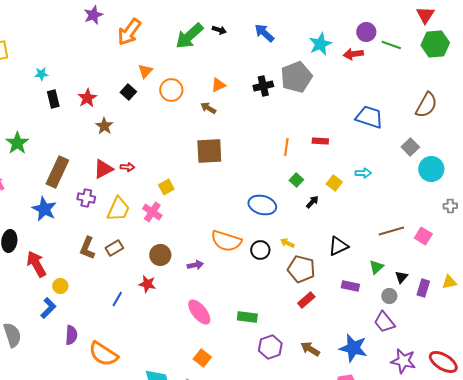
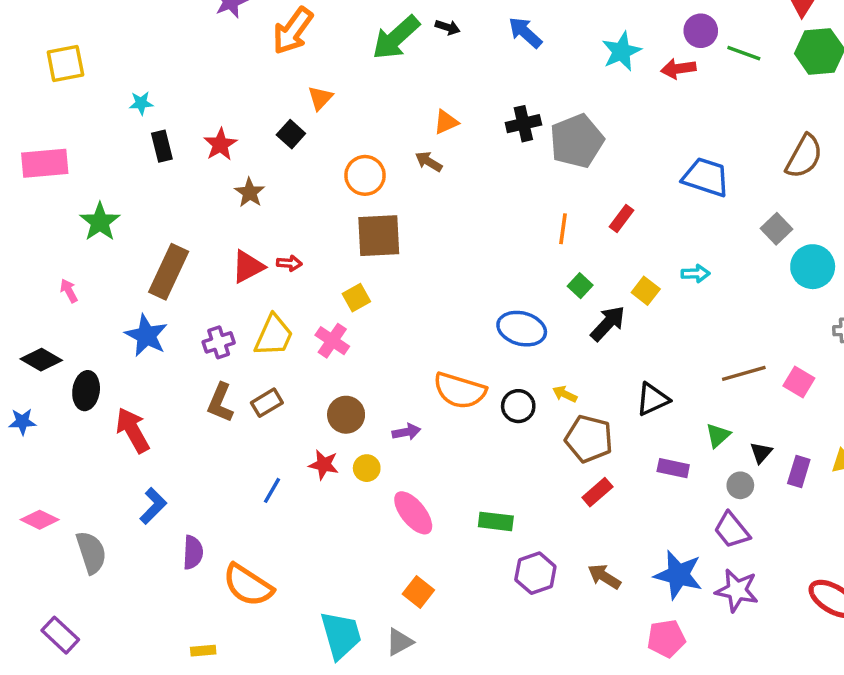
gray pentagon: (296, 77) -> (577, 141), moved
orange circle: (171, 90) -> (365, 175), moved
red rectangle: (320, 141) -> (622, 218), turned -56
brown square: (209, 151) -> (379, 236), moved
purple cross: (86, 198) -> (219, 342), moved, turned -30
black arrow: (312, 202) -> (608, 323), size x1.6
yellow circle: (60, 286) -> (367, 468), moved
purple star: (403, 361) -> (737, 590), moved

